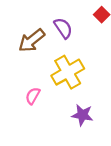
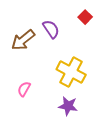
yellow cross: (68, 72) -> (71, 72), moved, turned -32

